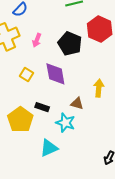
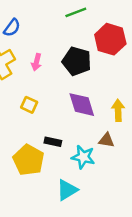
purple diamond: (55, 74) -> (82, 105), moved
brown triangle: (77, 103) -> (106, 140), moved

